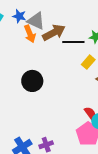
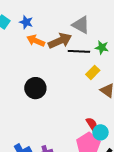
gray triangle: (36, 21) -> (81, 25), moved
orange arrow: (30, 34) -> (36, 41), turned 132

